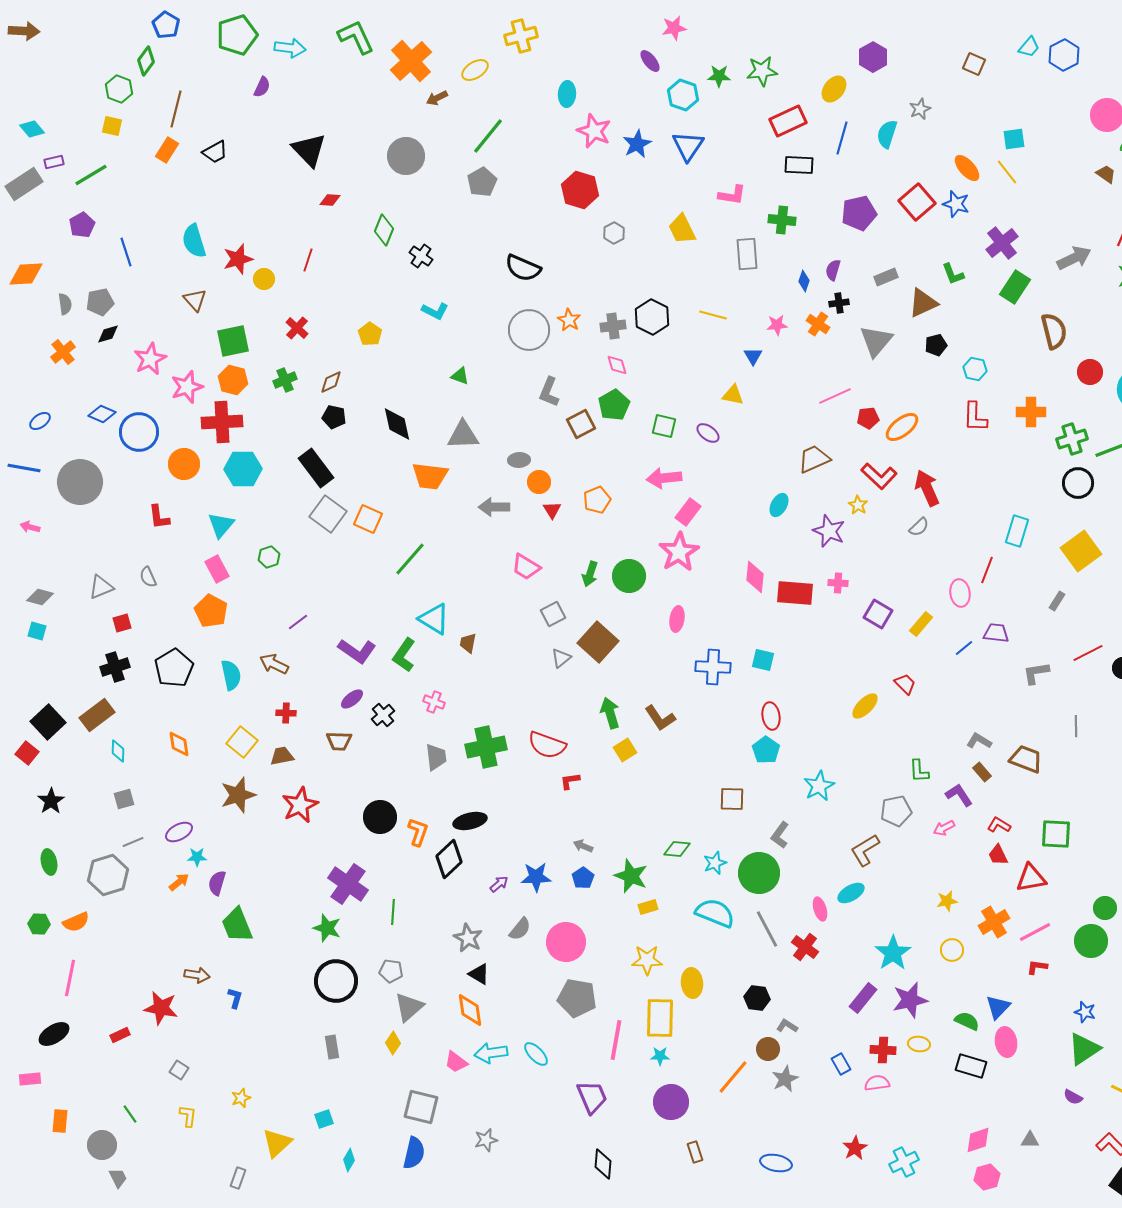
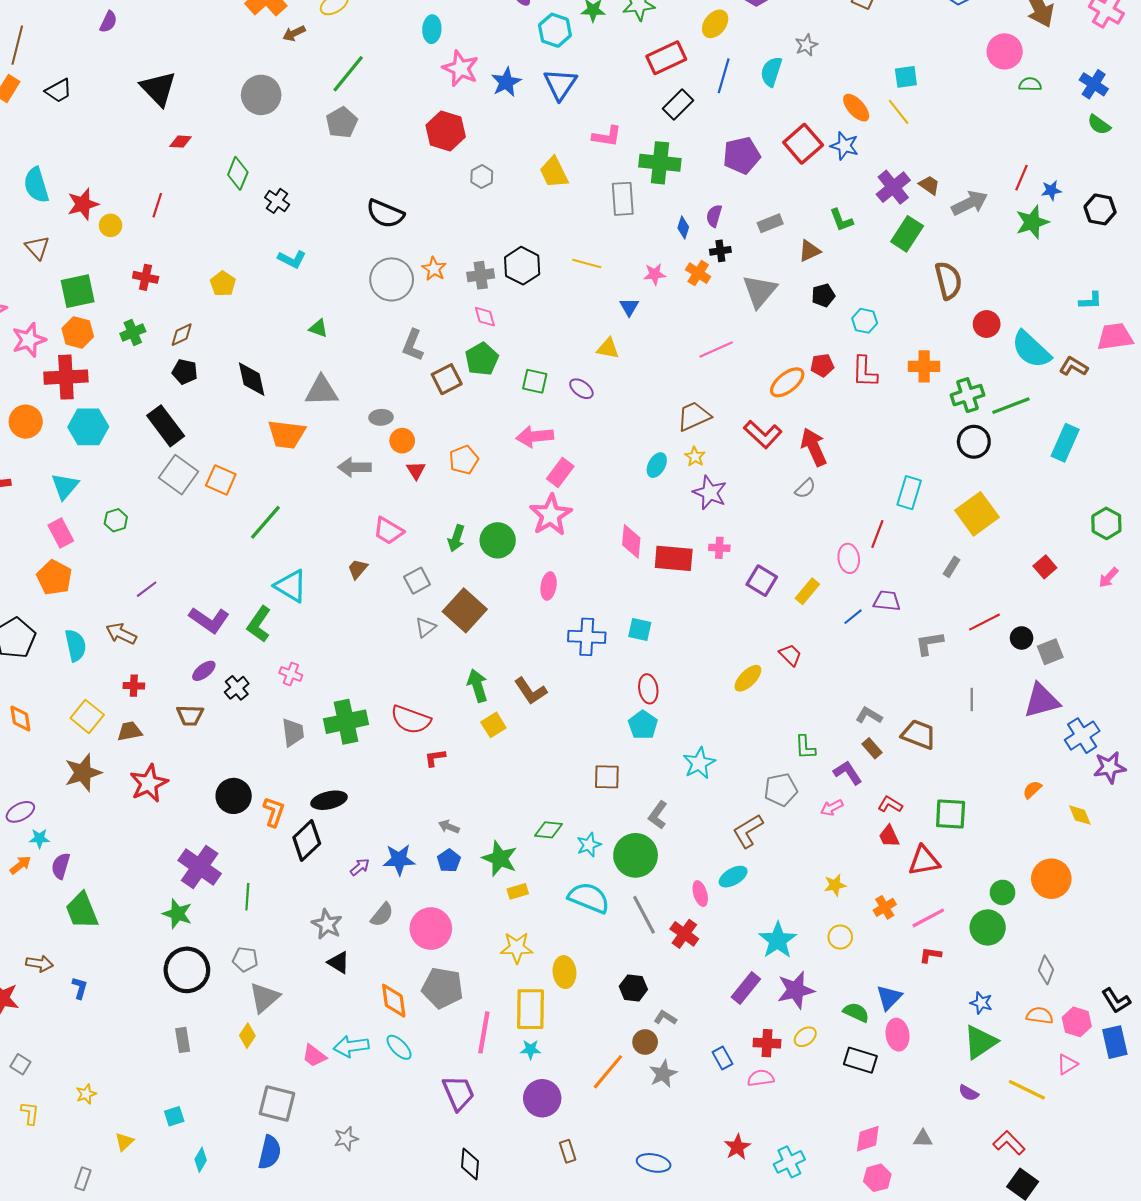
black rectangle: (799, 165) -> (678, 104), turned -48
brown trapezoid: (1106, 174) -> (929, 185), moved
green cross: (782, 220) -> (660, 163), size x1.4
brown triangle: (923, 303) -> (809, 251), size x0.7
red cross: (297, 328) -> (146, 277), turned -30
red pentagon: (868, 418) -> (822, 365), moved
yellow star: (858, 505) -> (695, 457), moved
brown trapezoid: (468, 643) -> (358, 569), moved, turned 30
orange cross: (994, 922) -> (885, 907), size x0.7
orange diamond: (470, 1010) -> (394, 1001), moved
yellow ellipse: (919, 1044) -> (805, 1037), turned -45
yellow triangle: (277, 1143) -> (124, 1142), size x0.6

